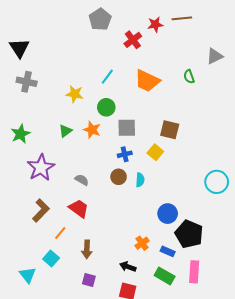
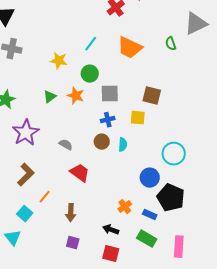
gray triangle: (215, 56) -> (196, 24), size x1.4
yellow square: (155, 152) -> (138, 118), turned -35
cyan circle: (217, 182) -> (174, 154), moved
red trapezoid: (79, 208) -> (80, 173), moved
cyan square: (51, 259) -> (25, 214), moved
pink rectangle: (194, 272) -> (179, 247), moved

